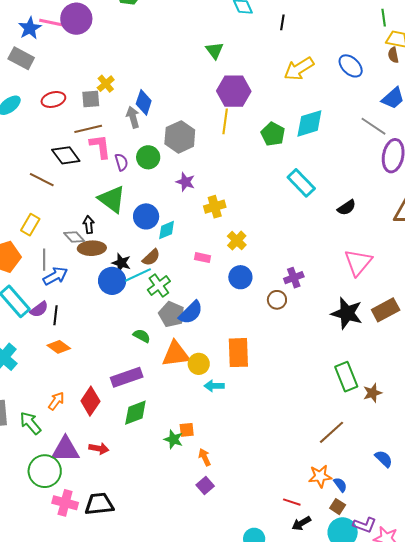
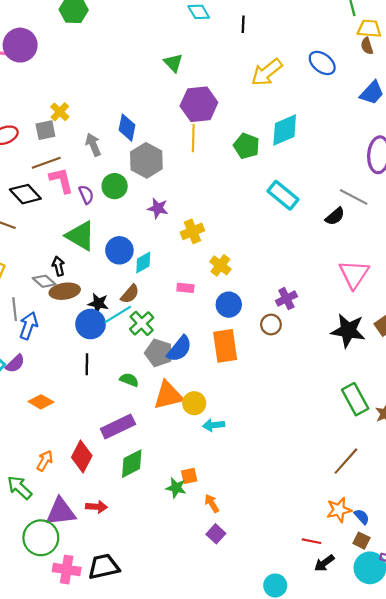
blue diamond: (144, 102) -> (127, 128), moved
gray line: (374, 126) -> (354, 197), moved
blue arrow: (55, 276) -> (29, 326), turned -35
black line: (56, 315) -> (87, 364), moved
orange rectangle: (238, 353) -> (225, 346), moved

